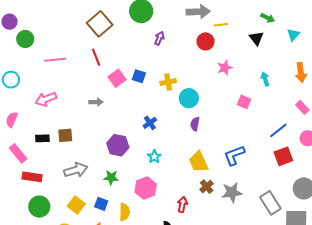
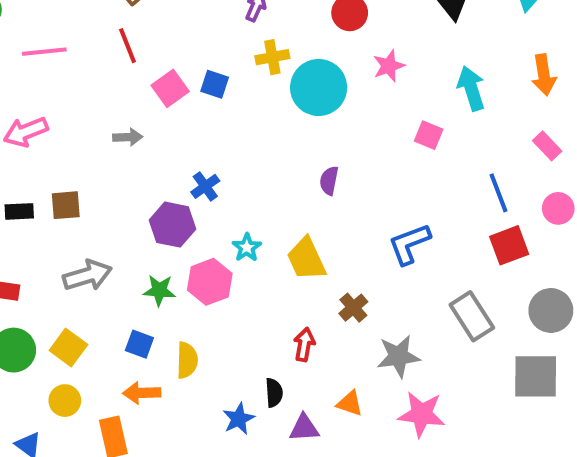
cyan arrow: (265, 79) -> (471, 88), size x1.5
yellow cross: (168, 82) -> (272, 57), moved
cyan circle: (189, 98) -> (319, 87), moved, size x1.4
blue cross: (150, 123) -> (205, 186), moved
blue line: (278, 130) -> (499, 193), turned -72
yellow trapezoid: (199, 162) -> (306, 259), moved
pink hexagon: (146, 188) -> (210, 282), moved
gray star: (232, 192) -> (398, 356), moved
gray rectangle: (270, 203) -> (472, 316), moved
yellow square: (76, 205) -> (68, 347), moved

